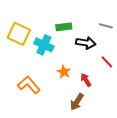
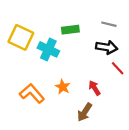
gray line: (106, 26) -> (109, 24), moved
black arrow: (86, 43) -> (107, 47), moved
orange star: (64, 72) -> (63, 87), moved

